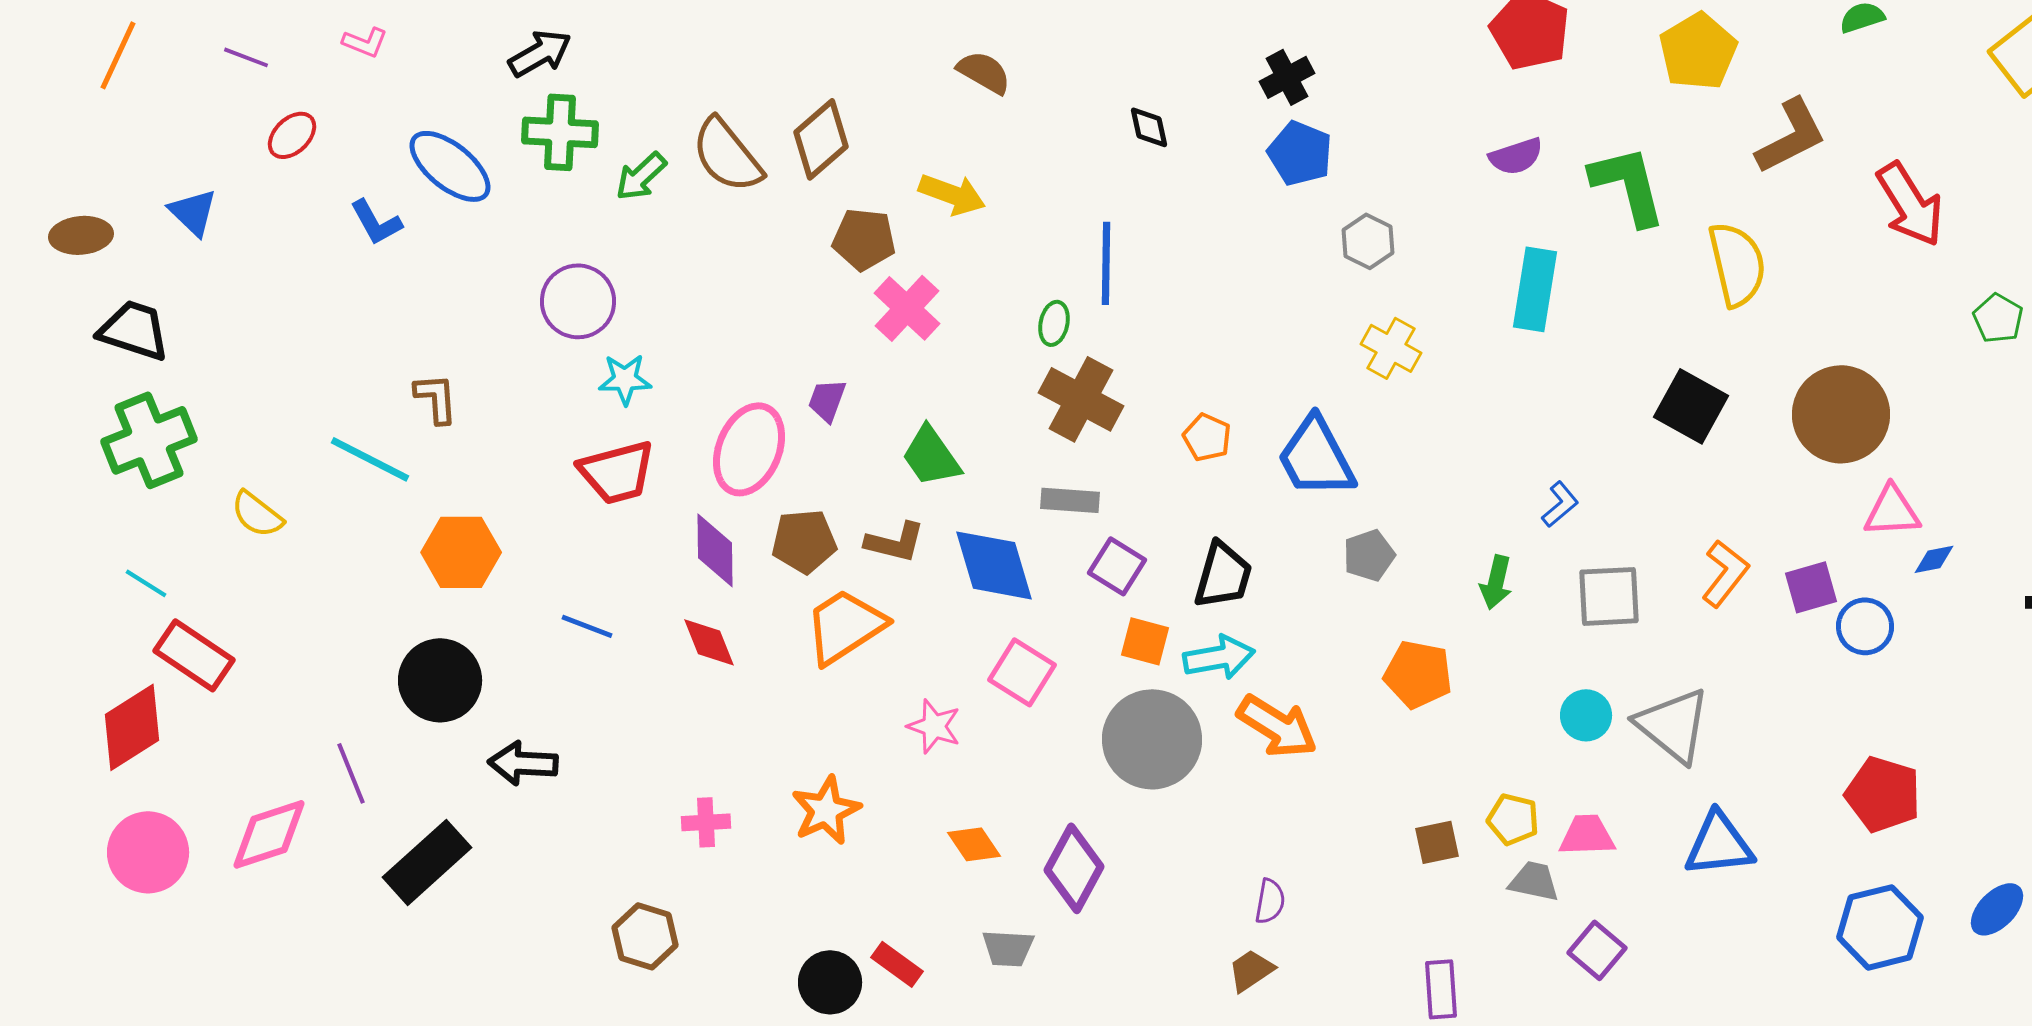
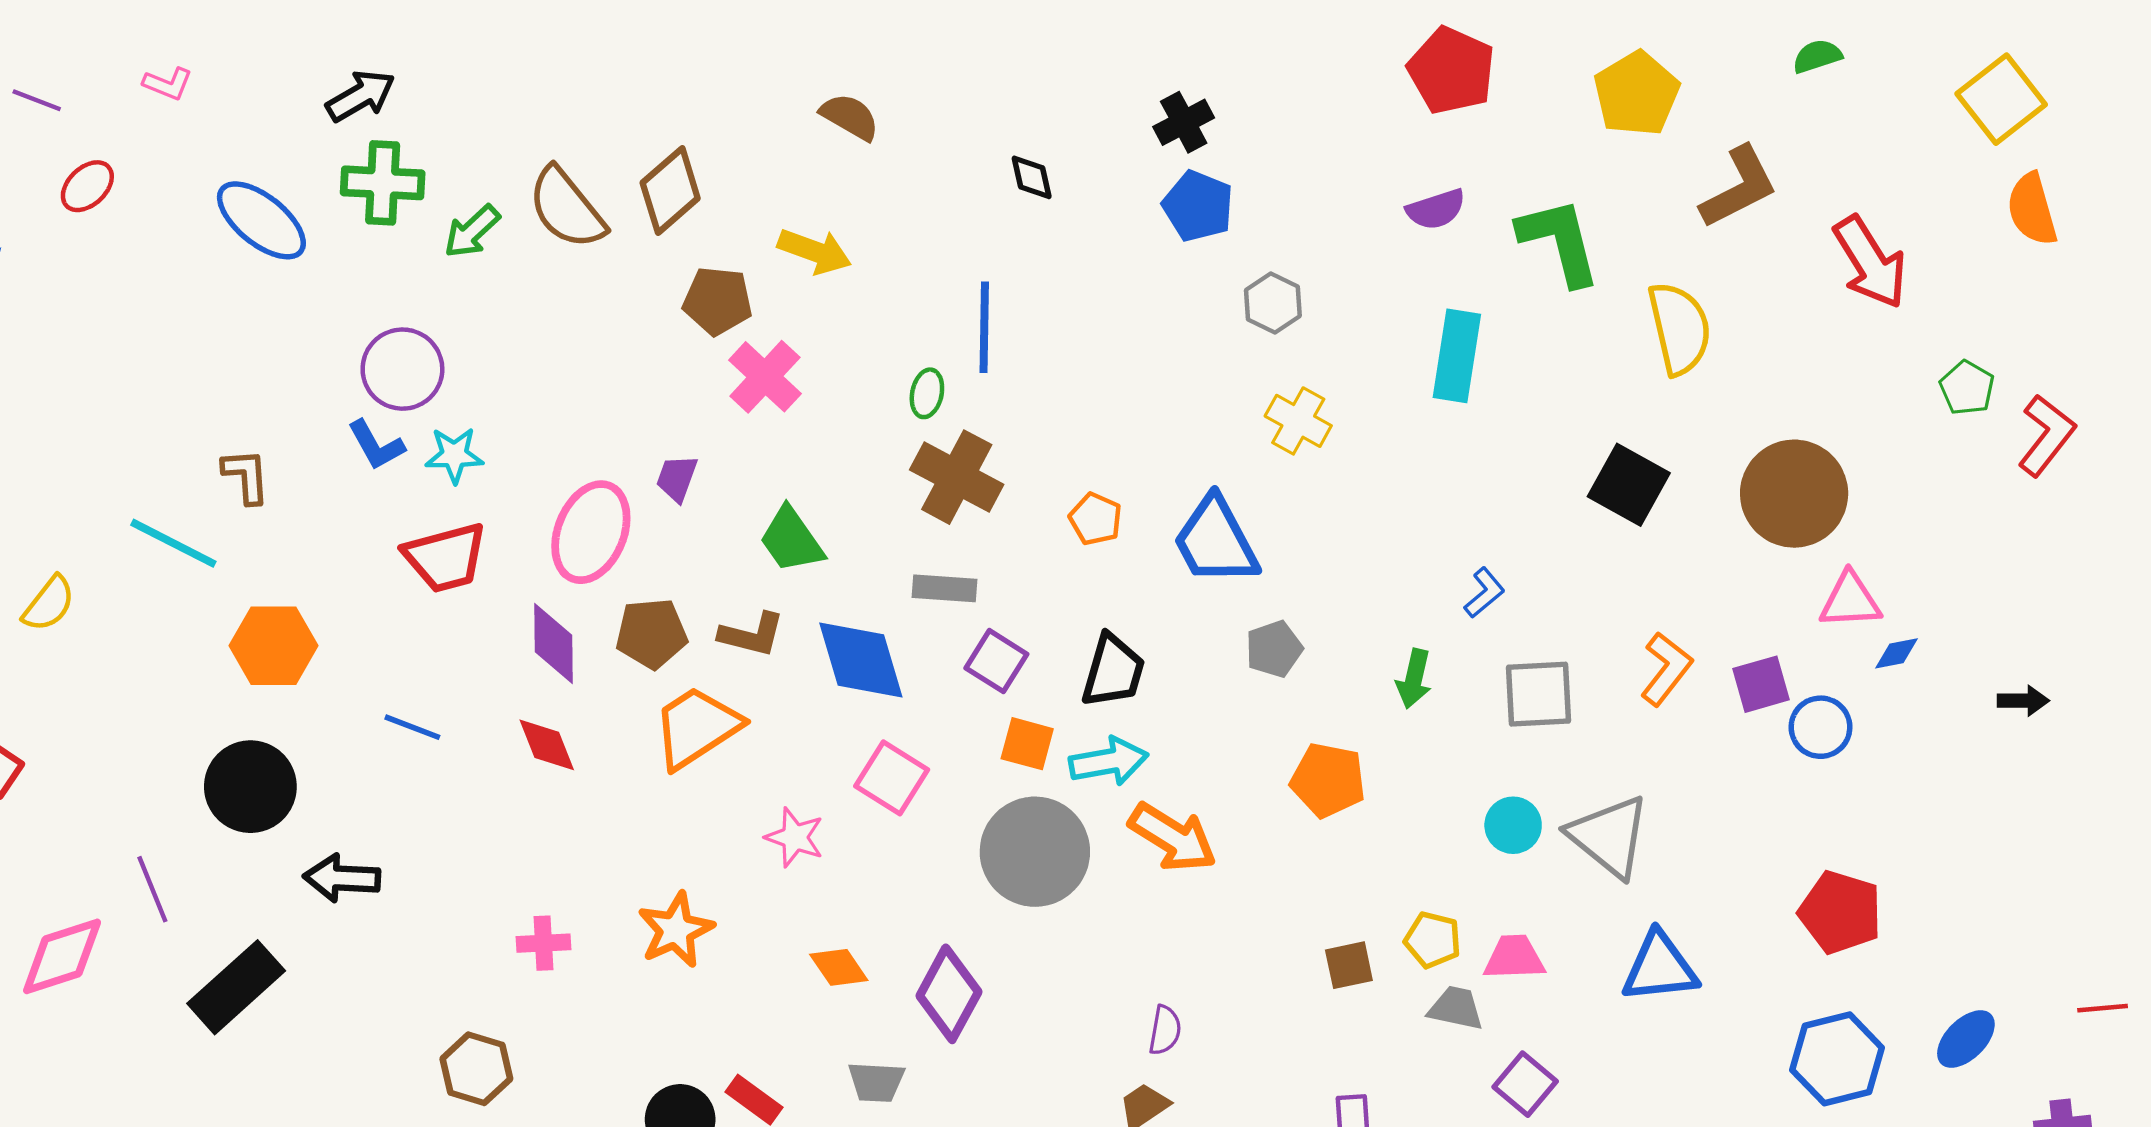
blue L-shape: (376, 222) -> (376, 445), moved
yellow semicircle: (257, 514) -> (49, 604), turned -90

